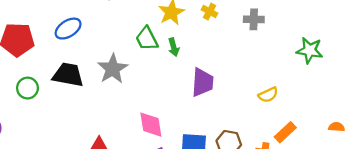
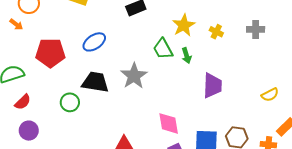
yellow cross: (210, 11) -> (216, 32), moved
green circle: (27, 88) -> (70, 102), moved

